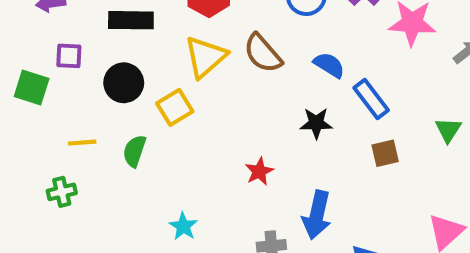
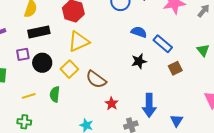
brown semicircle: (263, 53) -> (96, 79), moved
purple square: (69, 56) -> (23, 54), moved
yellow triangle: (205, 57) -> (79, 41), turned 30
red star: (259, 171) -> (112, 103), moved
green cross: (62, 192) -> (24, 122), turned 32

